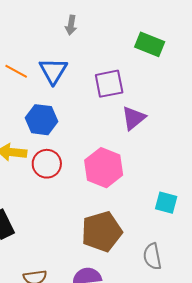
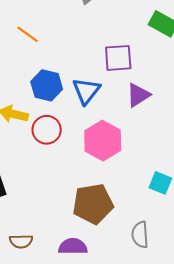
blue triangle: (53, 71) -> (86, 91), moved

